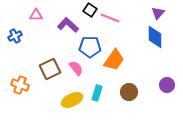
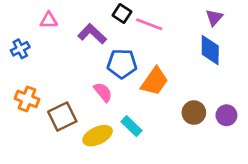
brown square: (50, 69) -> (62, 117), moved
orange cross: (20, 85) -> (27, 99), moved
brown circle: (129, 92) -> (194, 113), moved
cyan rectangle: (97, 93) -> (131, 126), turned -63

